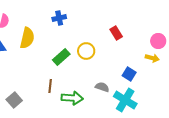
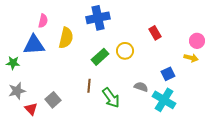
blue cross: (59, 18) -> (98, 18), size x1.6
blue square: (129, 74) -> (168, 74), turned 32
green arrow: (72, 98) -> (111, 98), turned 50

